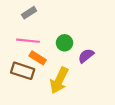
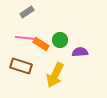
purple semicircle: (86, 56) -> (80, 52), turned 35
orange rectangle: (38, 58) -> (41, 44), moved

